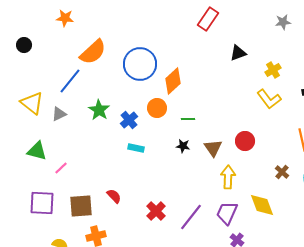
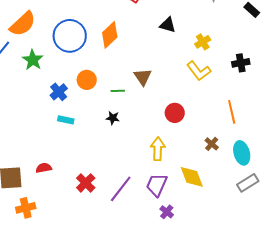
black triangle: (238, 53) -> (168, 25), turned 36
orange diamond: (173, 81) -> (110, 35), moved
green star: (99, 110) -> (33, 60), moved
brown triangle: (213, 148) -> (143, 77), moved
red semicircle: (114, 196) -> (44, 168), turned -56

